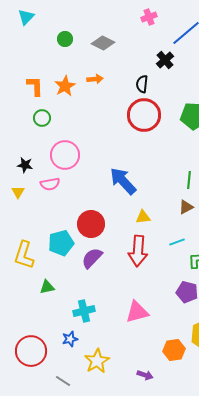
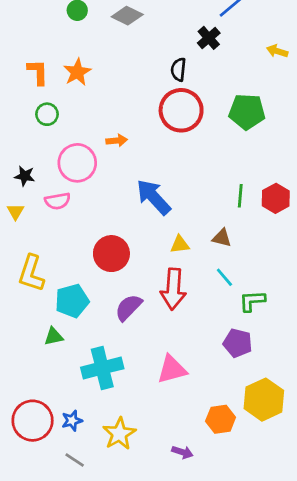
orange arrow: (95, 79) -> (117, 141), moved
brown triangle: (186, 207) -> (222, 238), moved, turned 42
cyan line: (177, 242) -> (224, 277), turned 70
cyan pentagon: (61, 243) -> (72, 301), moved
yellow L-shape: (24, 255) -> (31, 273), moved
purple semicircle: (92, 258) -> (129, 307), moved
cyan cross: (84, 311) -> (102, 368), size x1.4
blue star: (70, 339) -> (72, 421), moved

